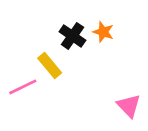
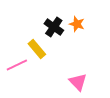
pink triangle: (129, 106) -> (78, 82), moved

